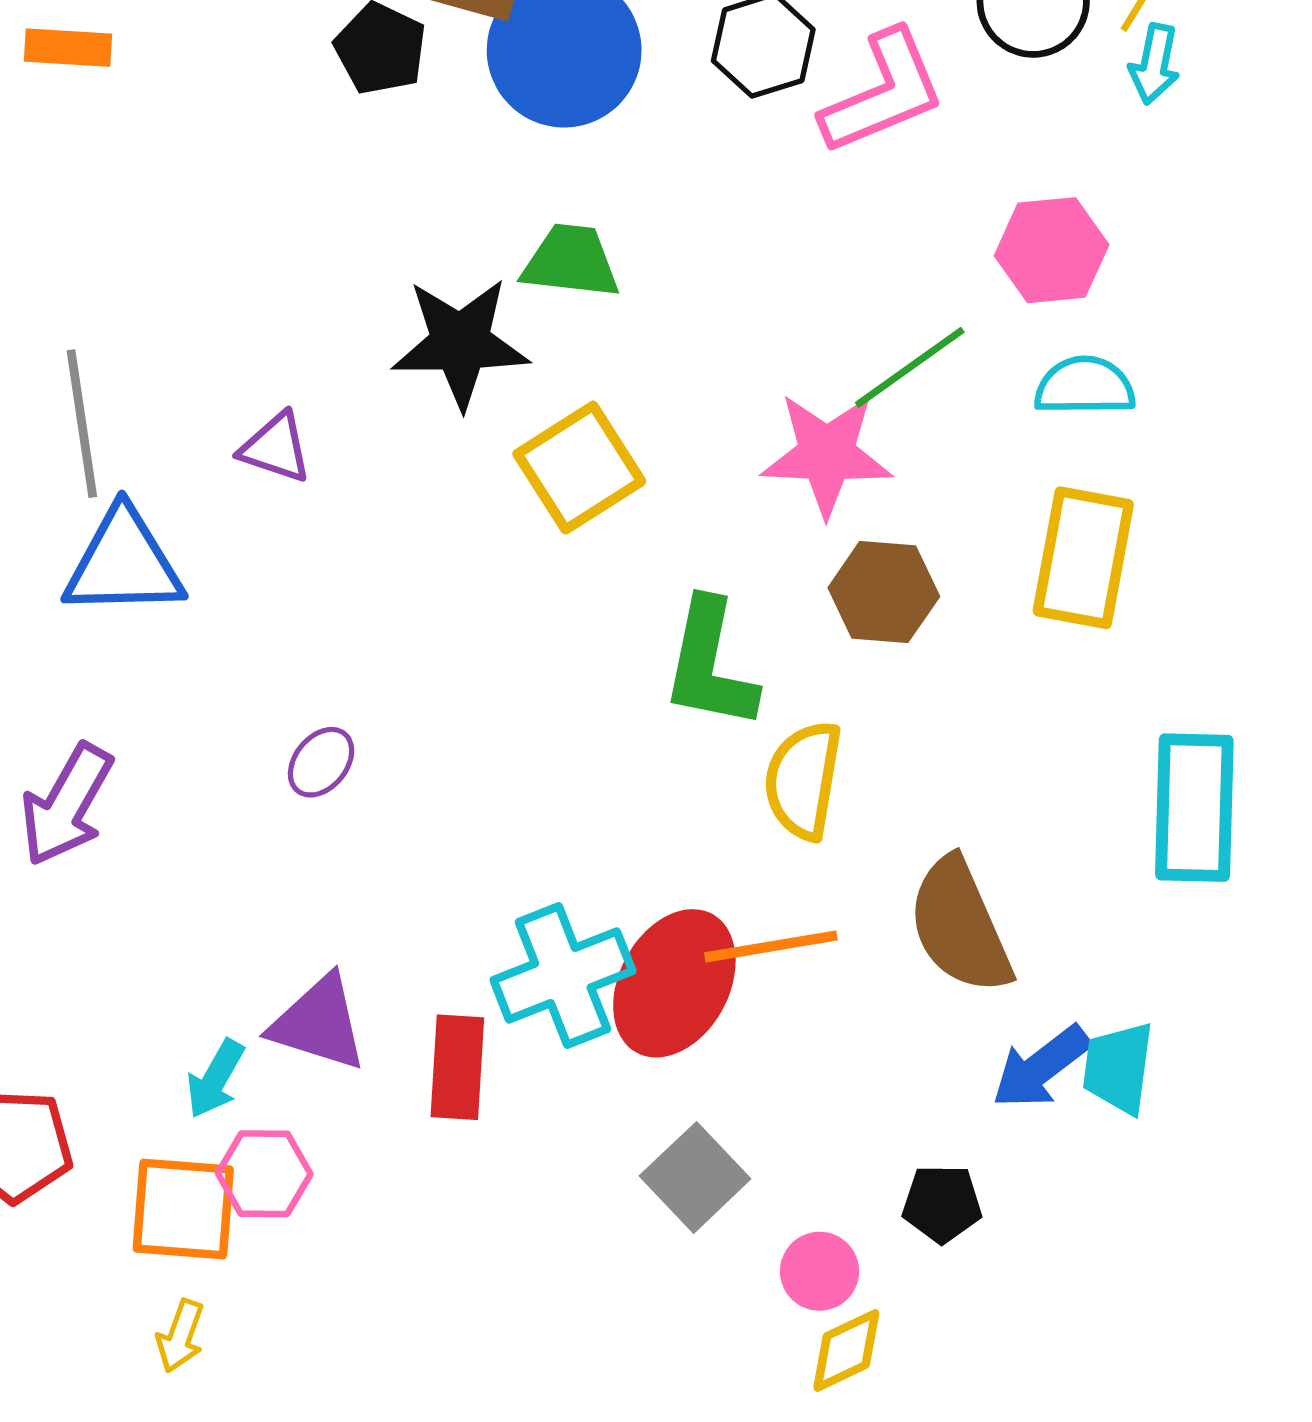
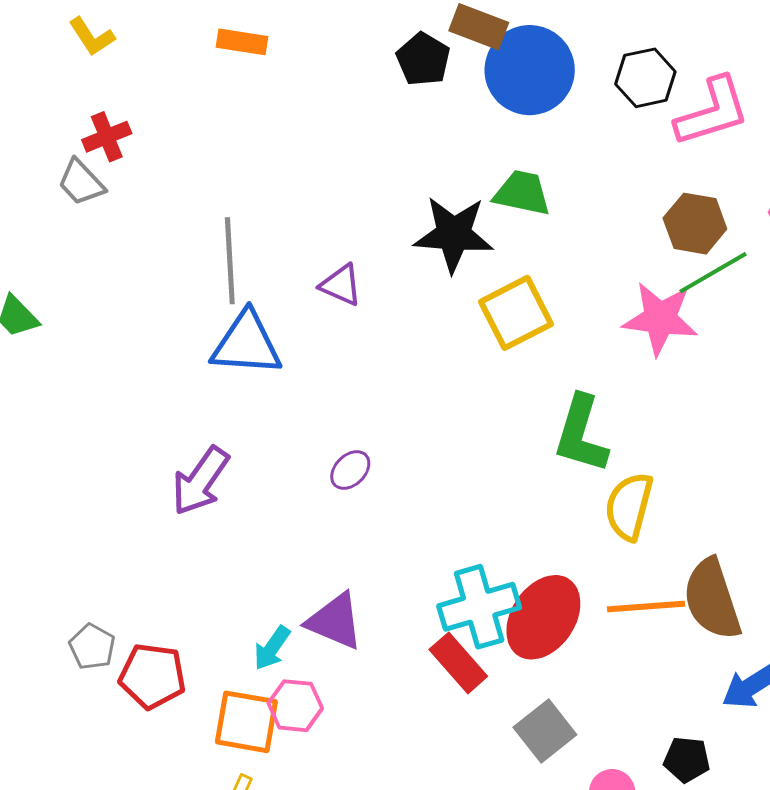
brown hexagon: (884, 592) -> (695, 224), moved
orange line: (771, 946) -> (646, 607), moved
red rectangle: (457, 1067) -> (458, 663), moved, turned -50

